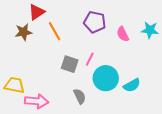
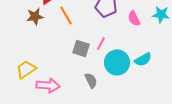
yellow trapezoid: (14, 85) -> (26, 69), turned -45
cyan semicircle: (132, 85) -> (143, 59), moved

